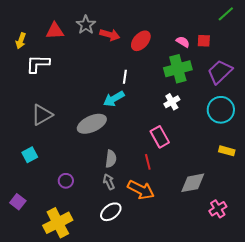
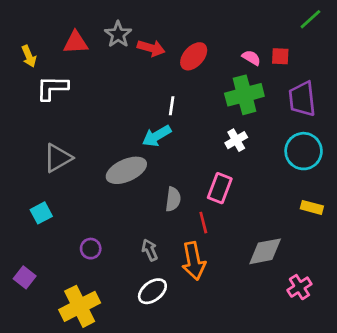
yellow arrow: (21, 41) -> (29, 56), turned -42
purple trapezoid: (220, 72) -> (302, 99), turned -52
pink rectangle: (160, 137) -> (220, 188), turned 50
gray semicircle: (111, 159) -> (173, 199), moved
orange arrow: (141, 190) -> (194, 261), turned 52

